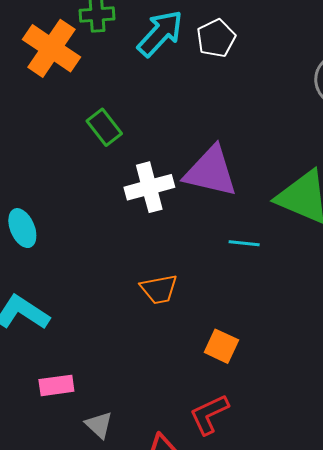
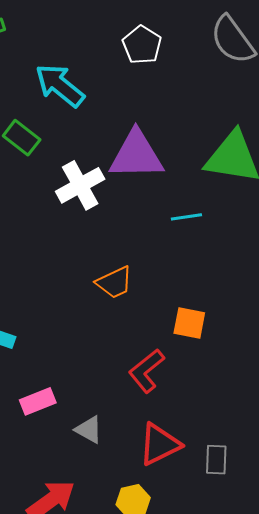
cyan arrow: (160, 33) -> (60, 85), moved, turned -80
white pentagon: (216, 38) -> (142, 45), moved
red L-shape: (209, 414) -> (147, 371), moved

